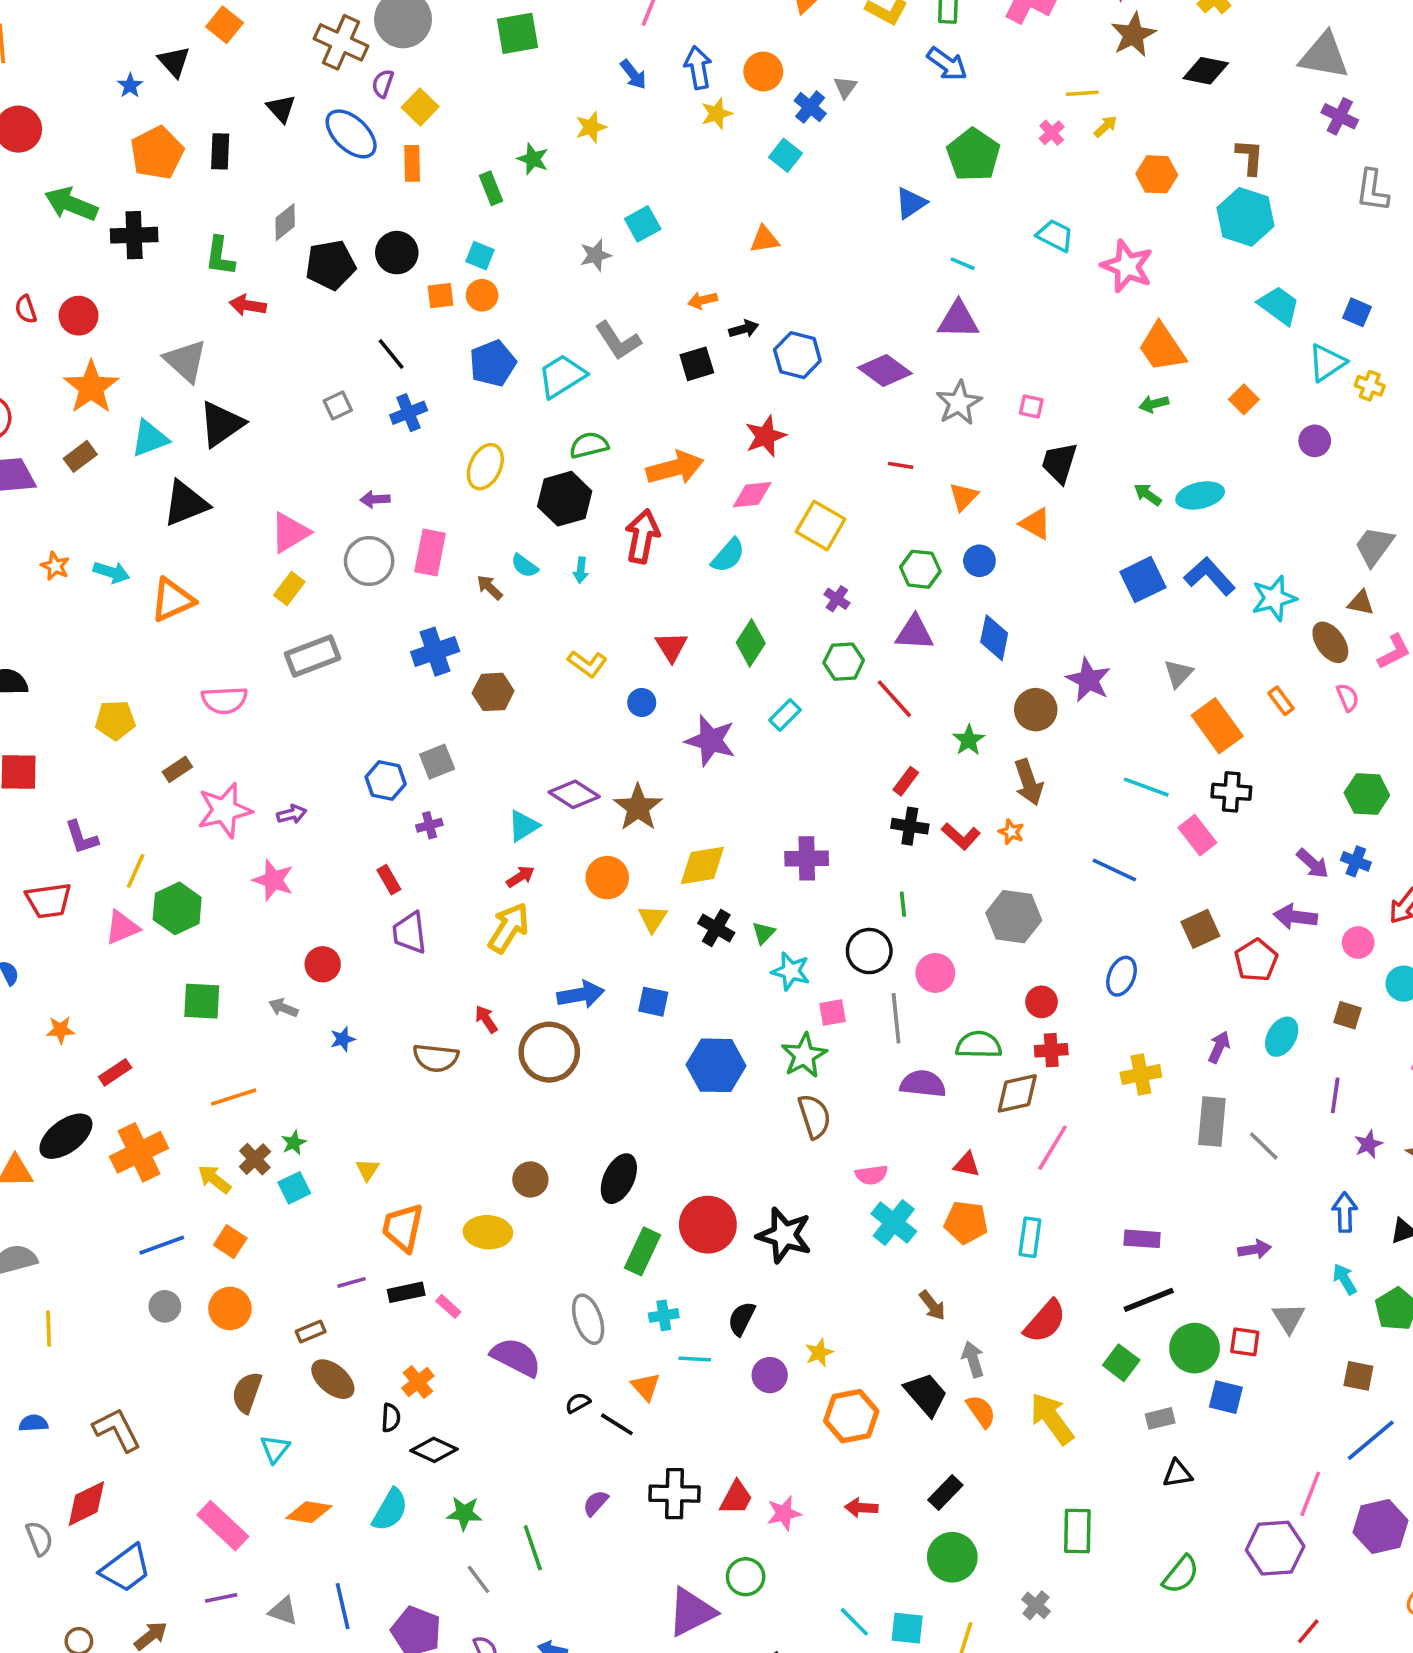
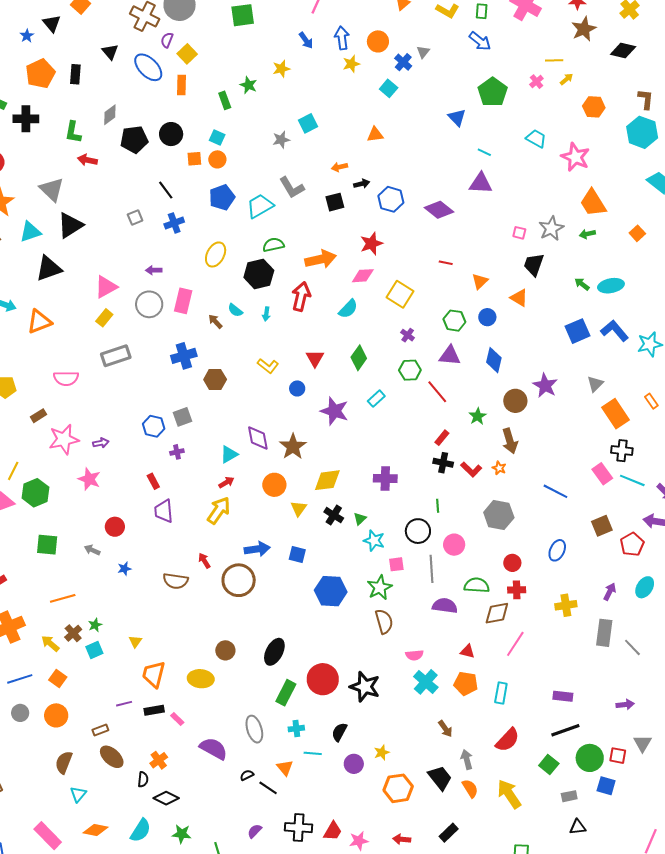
blue triangle: (911, 203) -> (457, 118), turned -42
gray star: (959, 403) -> (551, 228), moved
cyan line: (1146, 787) -> (632, 480), moved
purple diamond: (574, 794) -> (258, 438), turned 44

